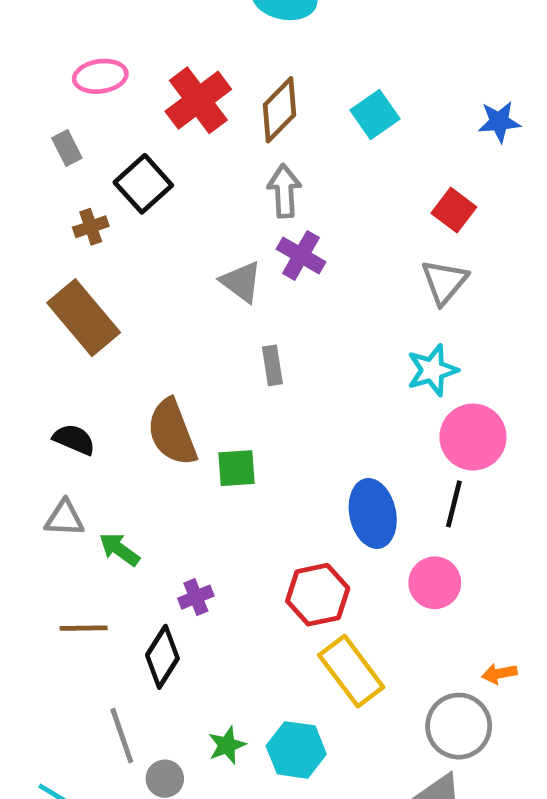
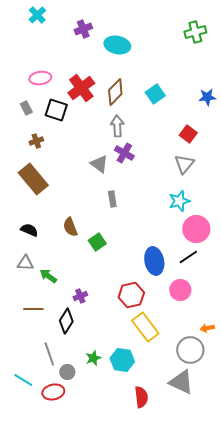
black square: (143, 184) -> (56, 110), moved, turned -30
brown semicircle: (172, 432) -> (70, 227), size x0.7
green square: (236, 468) -> (97, 242), turned -30
black line: (454, 504) -> (188, 257), turned 42

